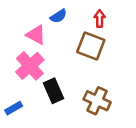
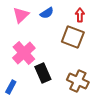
pink triangle: (36, 35) -> (21, 15), moved, turned 48
blue rectangle: (14, 108) -> (11, 87), turned -32

